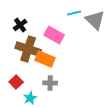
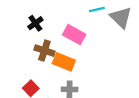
brown cross: (28, 49) -> (44, 51), size x0.7

